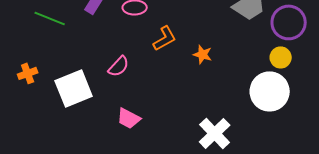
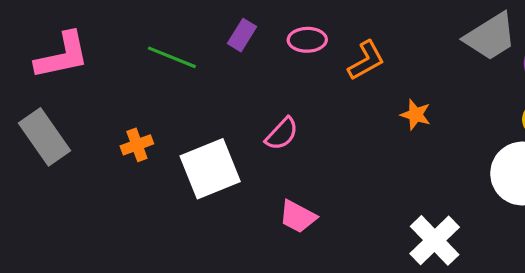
orange L-shape: (165, 38) -> (366, 60), moved

